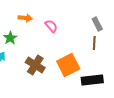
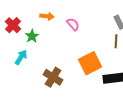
brown cross: (35, 65) -> (53, 77), moved

